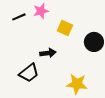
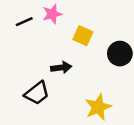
yellow star: (77, 84) -> (98, 107), turned -30

